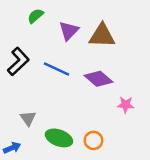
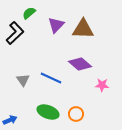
black L-shape: (18, 62) -> (15, 33), moved
blue line: (57, 69) -> (51, 78), moved
gray triangle: (28, 118) -> (23, 80), moved

